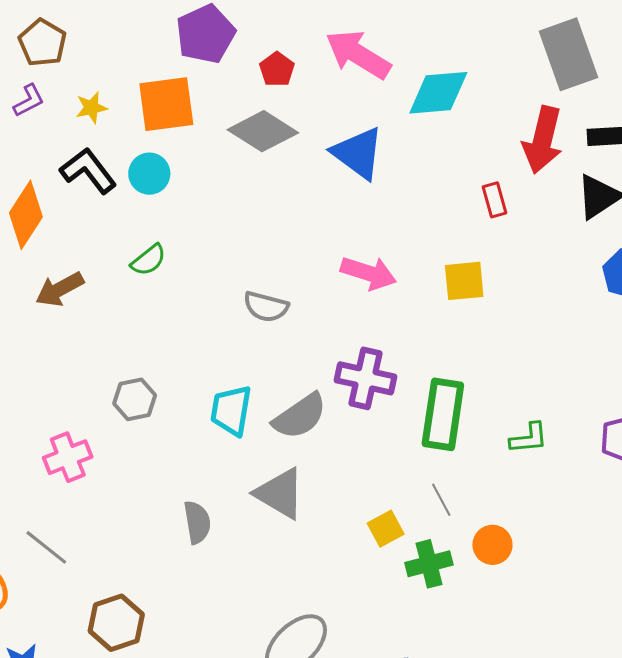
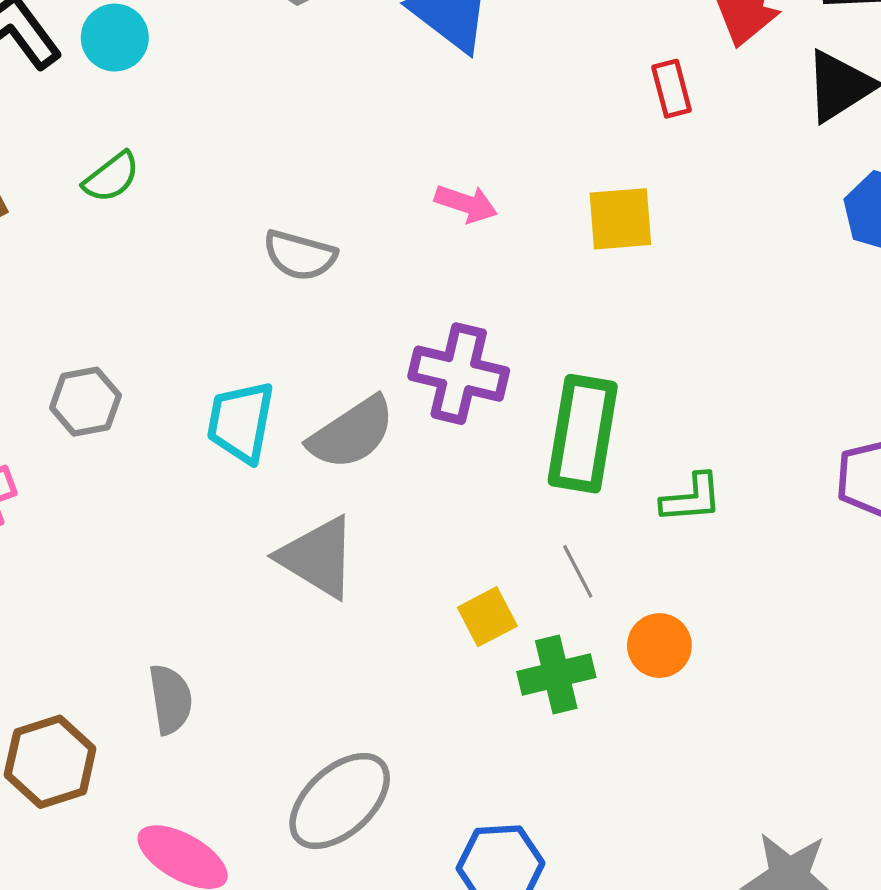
pink arrow: (368, 273) -> (466, 204), size x0.7
green L-shape: (529, 438) -> (692, 498), moved
gray semicircle: (197, 522) -> (171, 699), moved

